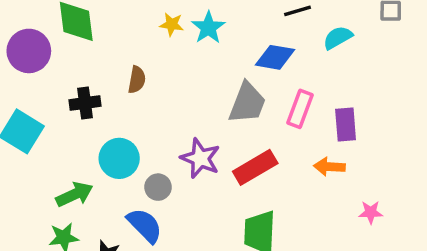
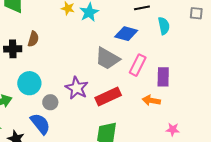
cyan semicircle: (338, 38) -> (164, 26), turned 102
brown semicircle: (137, 80) -> (33, 39), moved
gray trapezoid: (247, 103) -> (107, 59), turned 92

